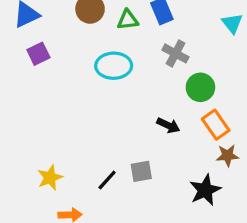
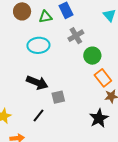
gray cross: (175, 53) -> (76, 36), turned 35
black arrow: (168, 125) -> (37, 83), moved, size x1.5
gray square: (141, 171) -> (58, 97), moved

